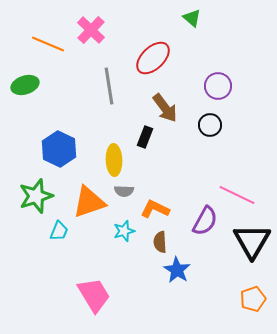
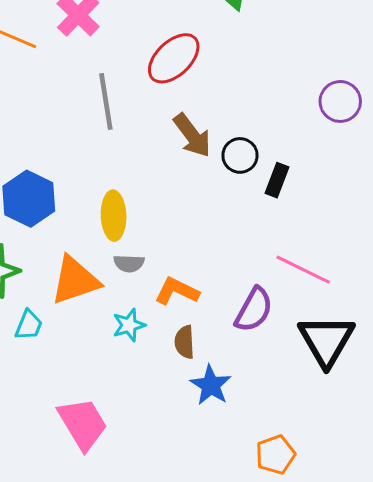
purple circle: (218, 86) -> (340, 101), moved
black circle: (210, 125) -> (240, 155), moved
black rectangle: (145, 137) -> (277, 180), moved
orange pentagon: (253, 299) -> (275, 455), moved

